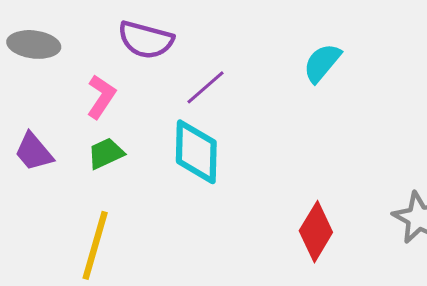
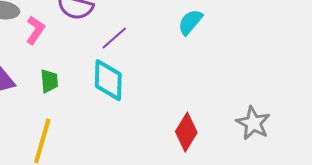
pink L-shape: (101, 97) -> (35, 30), moved
green trapezoid: (106, 153) -> (49, 81), turned 110

